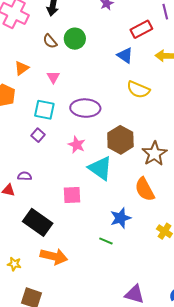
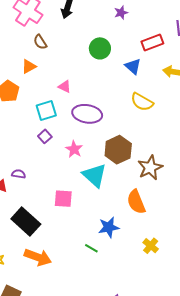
green circle: (75, 39) -> (100, 48), moved
brown semicircle: (50, 41) -> (40, 42), moved
pink triangle: (53, 77) -> (65, 87), moved, turned -40
cyan square: (44, 110) -> (46, 110), turned -35
purple square: (38, 135) -> (45, 136), moved

